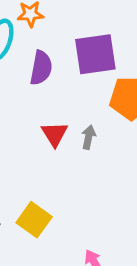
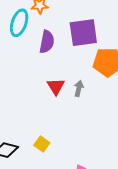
yellow square: (34, 220) -> (42, 144), size x0.7

